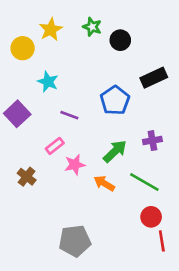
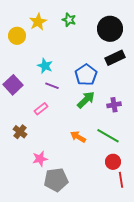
black circle: (120, 40) -> (110, 29), moved, size x1.6
cyan star: (48, 82) -> (45, 66), moved
green arrow: (115, 151) -> (86, 100), moved
pink star: (75, 165) -> (40, 159), moved

